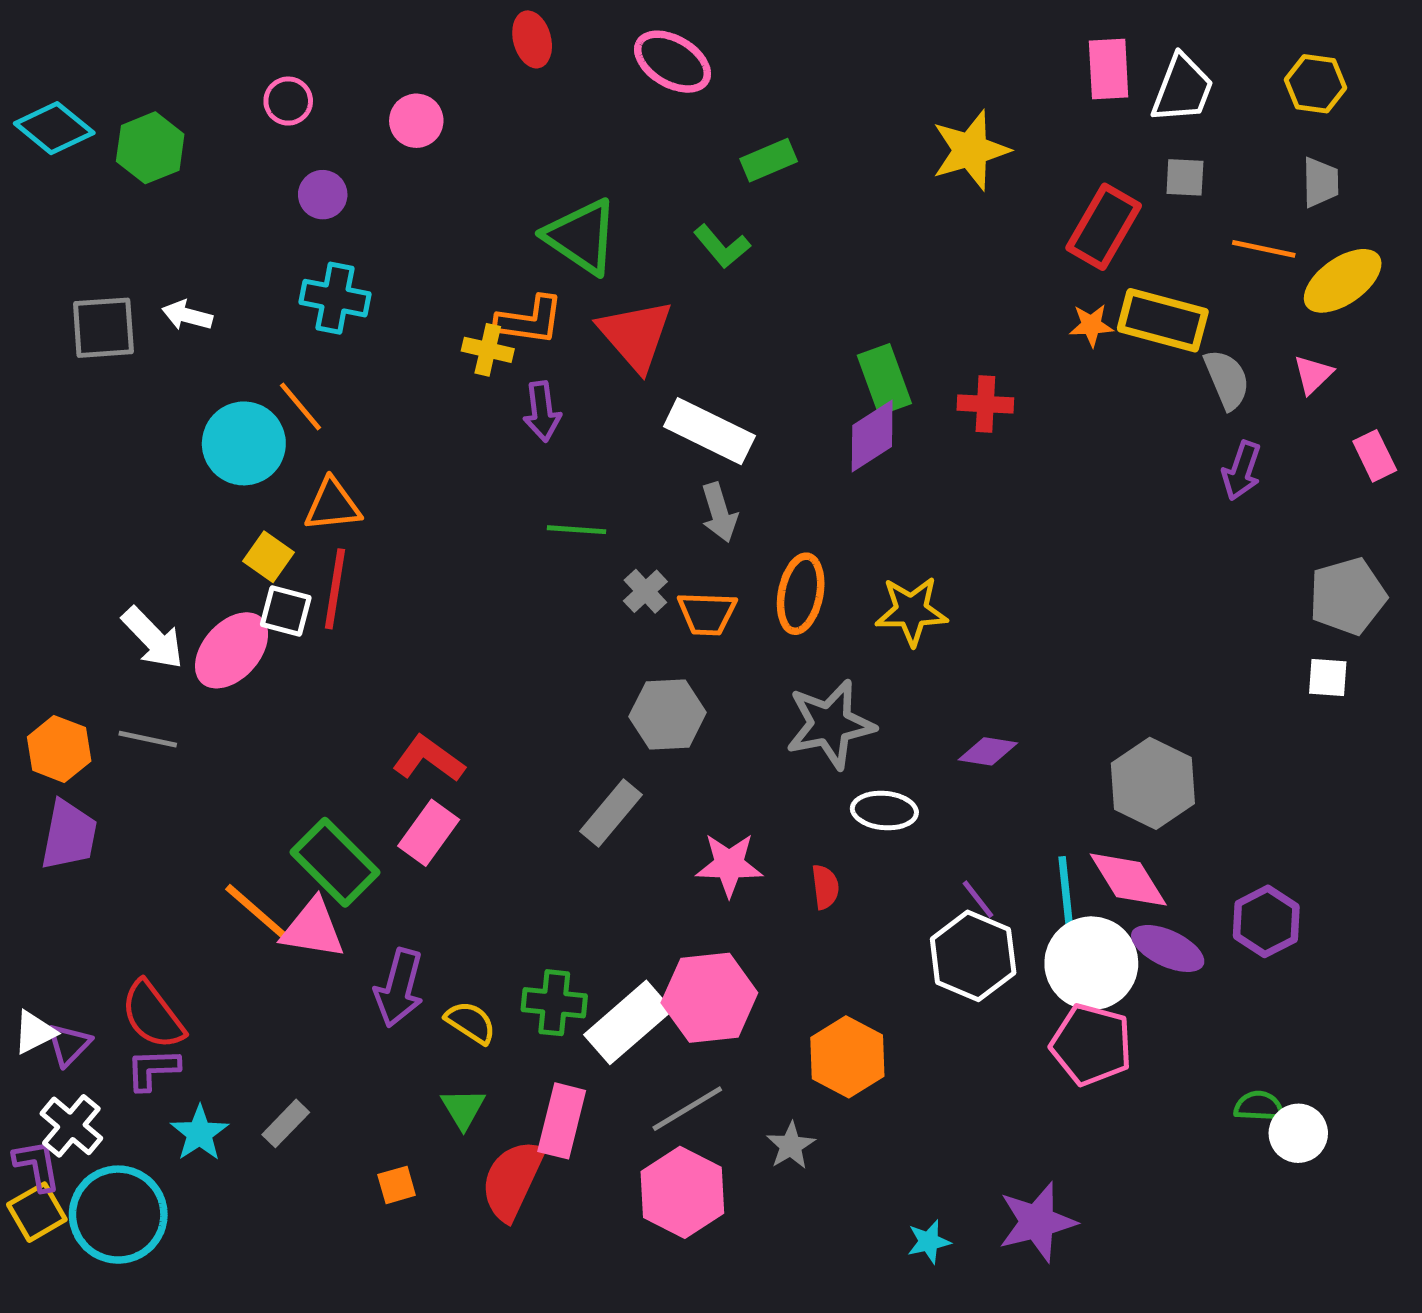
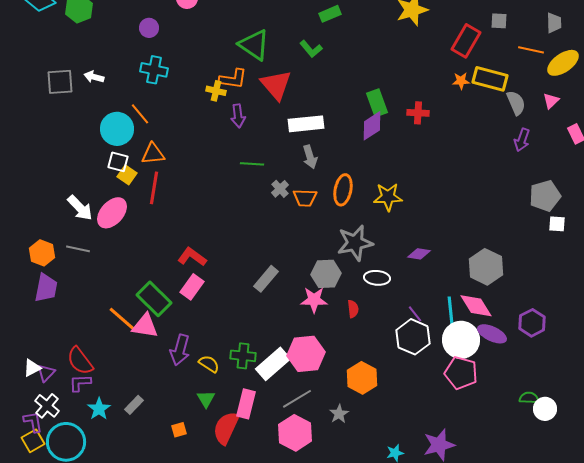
white rectangle: (709, 431) -> (306, 124), turned -32
gray pentagon: (1348, 596) -> (545, 196), moved
white square: (286, 611) -> (118, 162), moved
gray hexagon: (668, 714) -> (326, 274), moved

